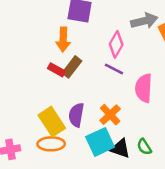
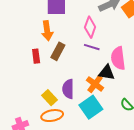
red rectangle: (56, 70) -> (36, 56), moved, turned 64
yellow rectangle: (52, 122) -> (49, 98), size x0.7
black triangle: (120, 149) -> (107, 73), moved

